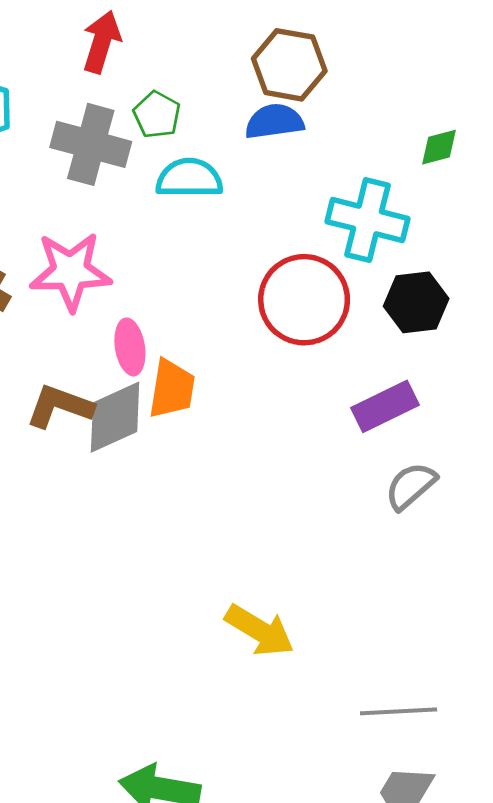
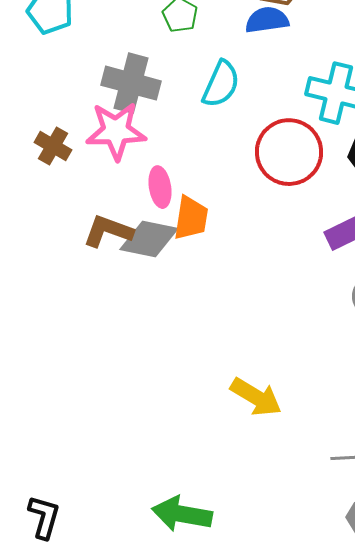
gray cross: (91, 144) -> (131, 83), moved
cyan semicircle: (189, 178) -> (221, 84), moved, turned 114
gray diamond: (115, 417) -> (149, 239), turned 36

